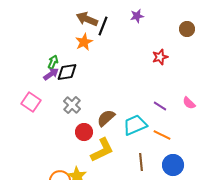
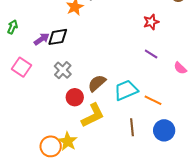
green arrow: (53, 62) -> (12, 27), moved
purple line: (160, 106) -> (151, 54), moved

